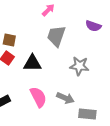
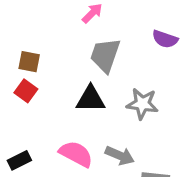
black triangle: (32, 63) -> (91, 99), moved
pink semicircle: (38, 97) -> (76, 154), turned -35

